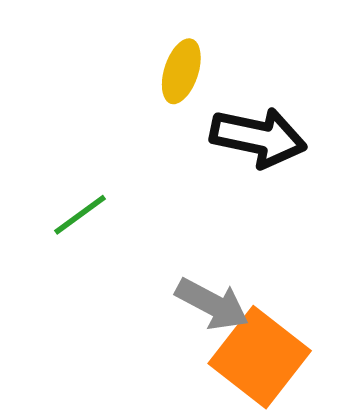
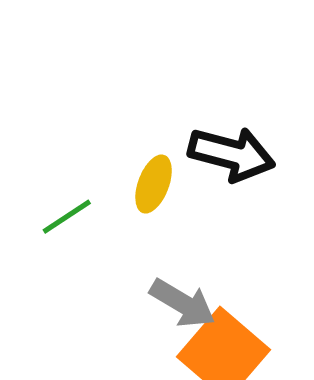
yellow ellipse: (181, 71) -> (154, 184), moved

